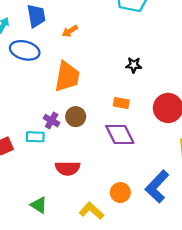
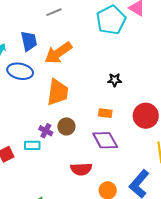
orange arrow: (70, 31) -> (58, 53), size x2.0
red semicircle: (68, 168) -> (81, 169), moved

